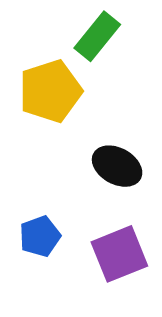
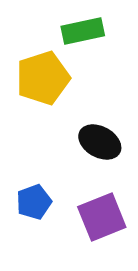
green rectangle: (97, 36) -> (83, 31), turned 39

